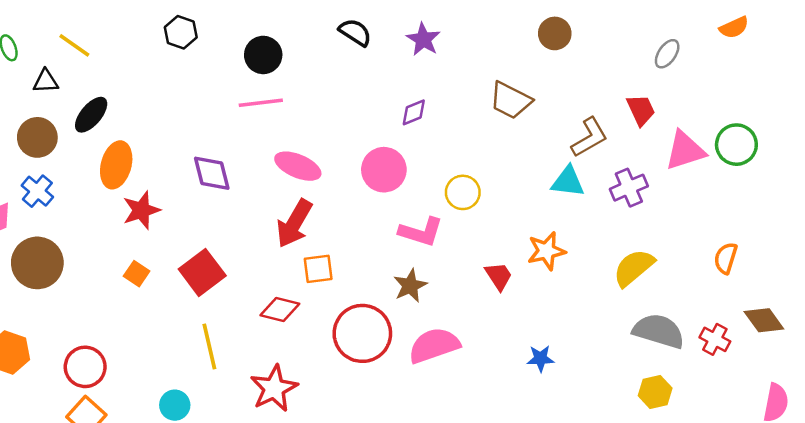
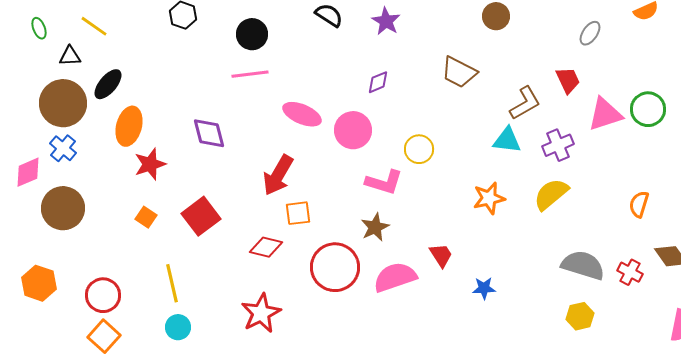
brown circle: (37, 137) -> (63, 103), size x1.4
pink ellipse: (298, 166) -> (302, 114), moved
yellow semicircle: (634, 268) -> (551, 194), moved
red trapezoid: (499, 276) -> (441, 255), moved
yellow line: (209, 347) -> (172, 283), moved

